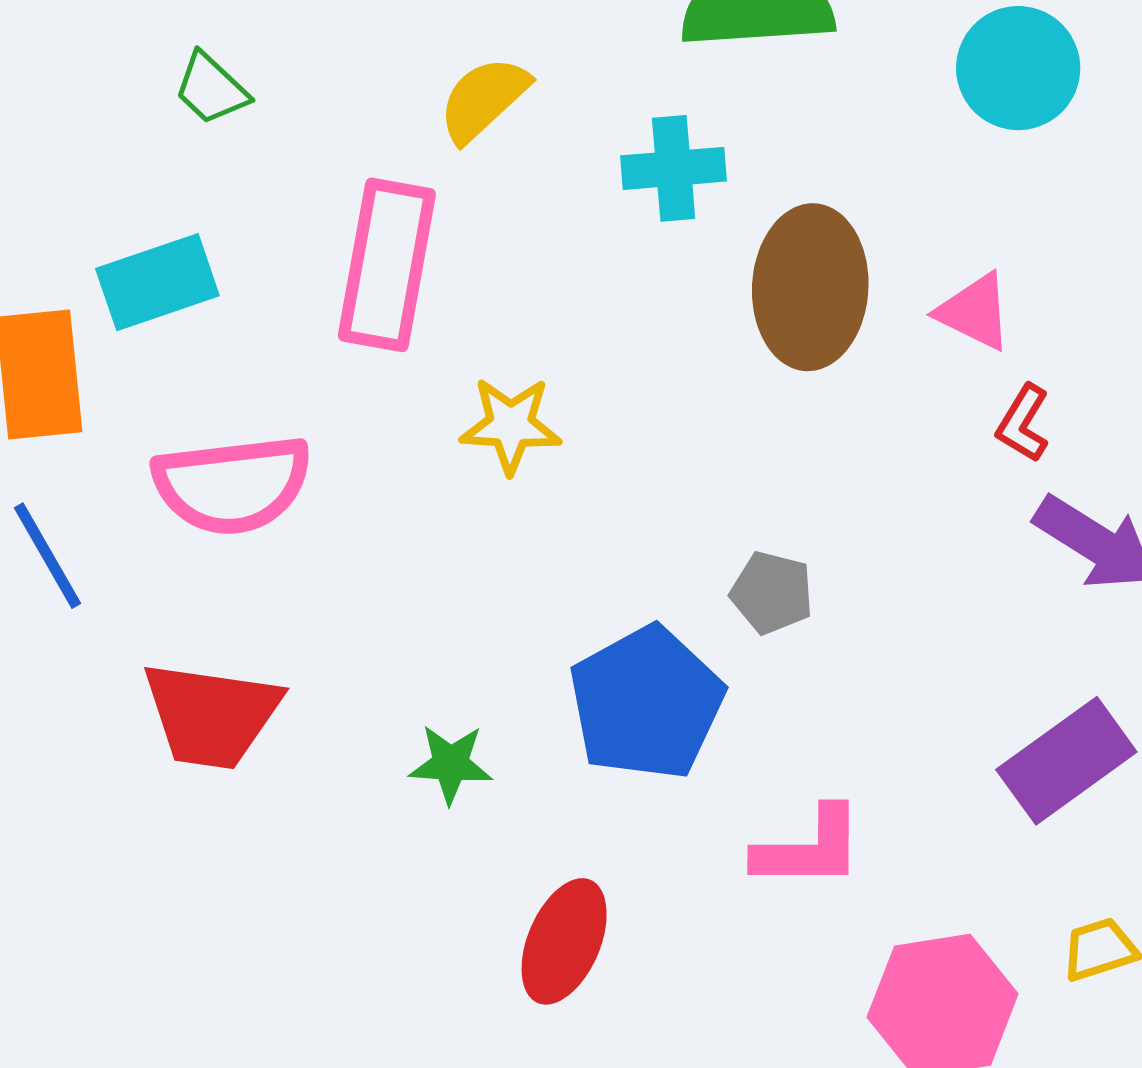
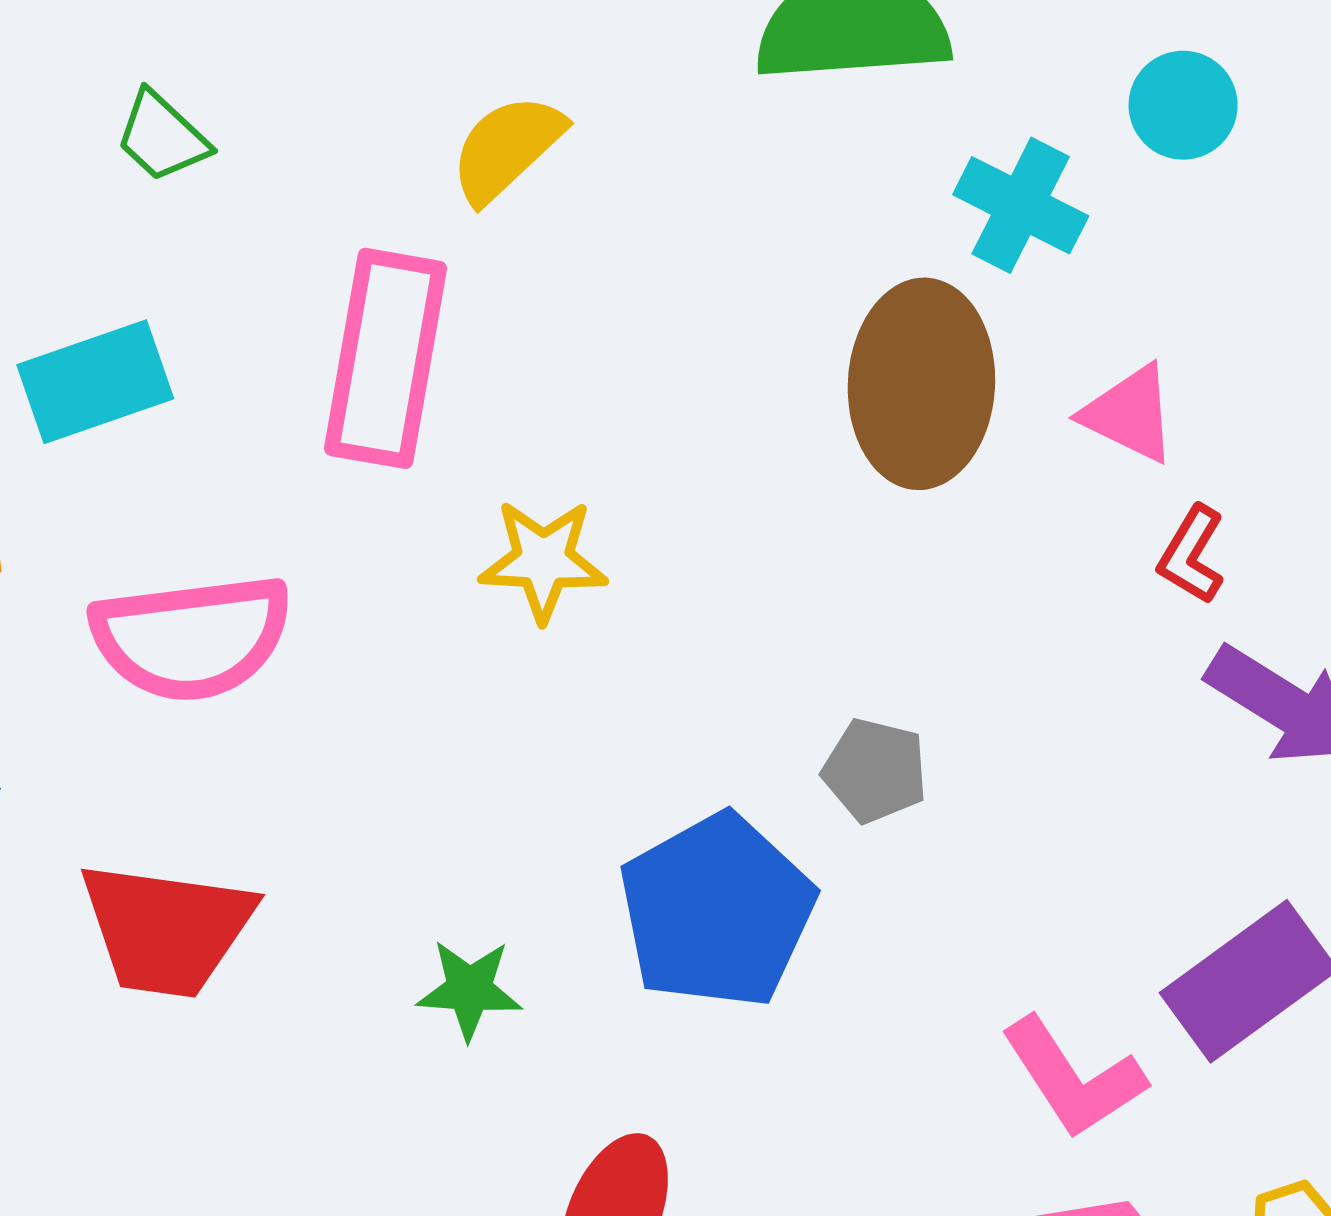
cyan circle: (1018, 68) -> (1183, 105), size x0.7
cyan cross: (674, 168) -> (1021, 205), moved, turned 32
pink L-shape: (809, 848) -> (1073, 1078), moved, turned 57

